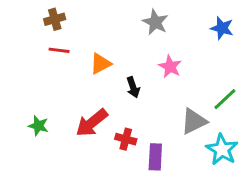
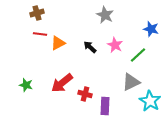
blue star: (222, 28) -> (151, 29), moved
orange triangle: (101, 64) -> (58, 43), moved
black arrow: (133, 87) -> (90, 47), moved, turned 152
green line: (225, 99) -> (138, 55), moved

